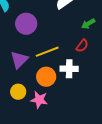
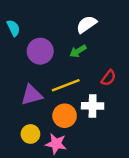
green arrow: (88, 24) -> (78, 51), moved
purple triangle: (19, 60) -> (32, 95), turned 30

